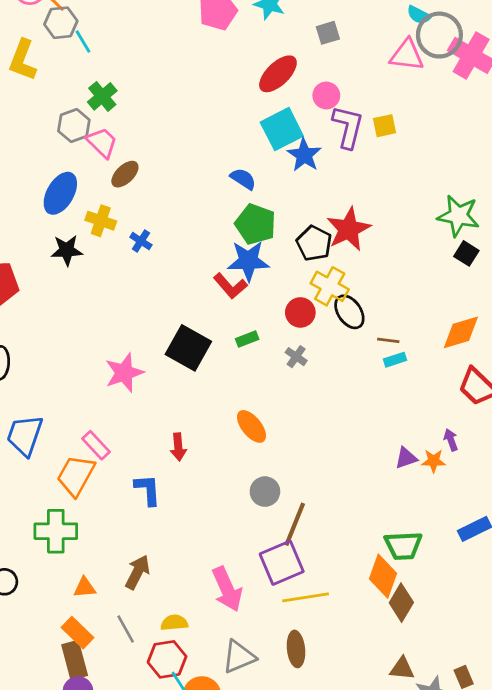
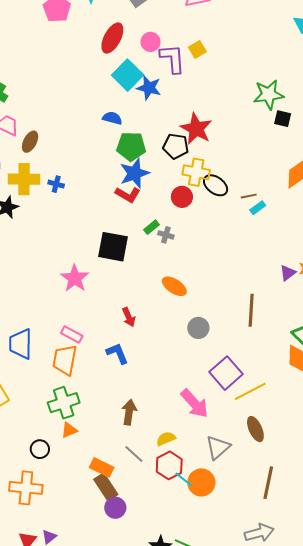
yellow cross: (101, 221) -> (24, 179), size x1.4
gray cross: (296, 357) -> (166, 235), moved
brown line: (295, 524) -> (251, 310), moved
orange triangle: (85, 588) -> (69, 430), moved

